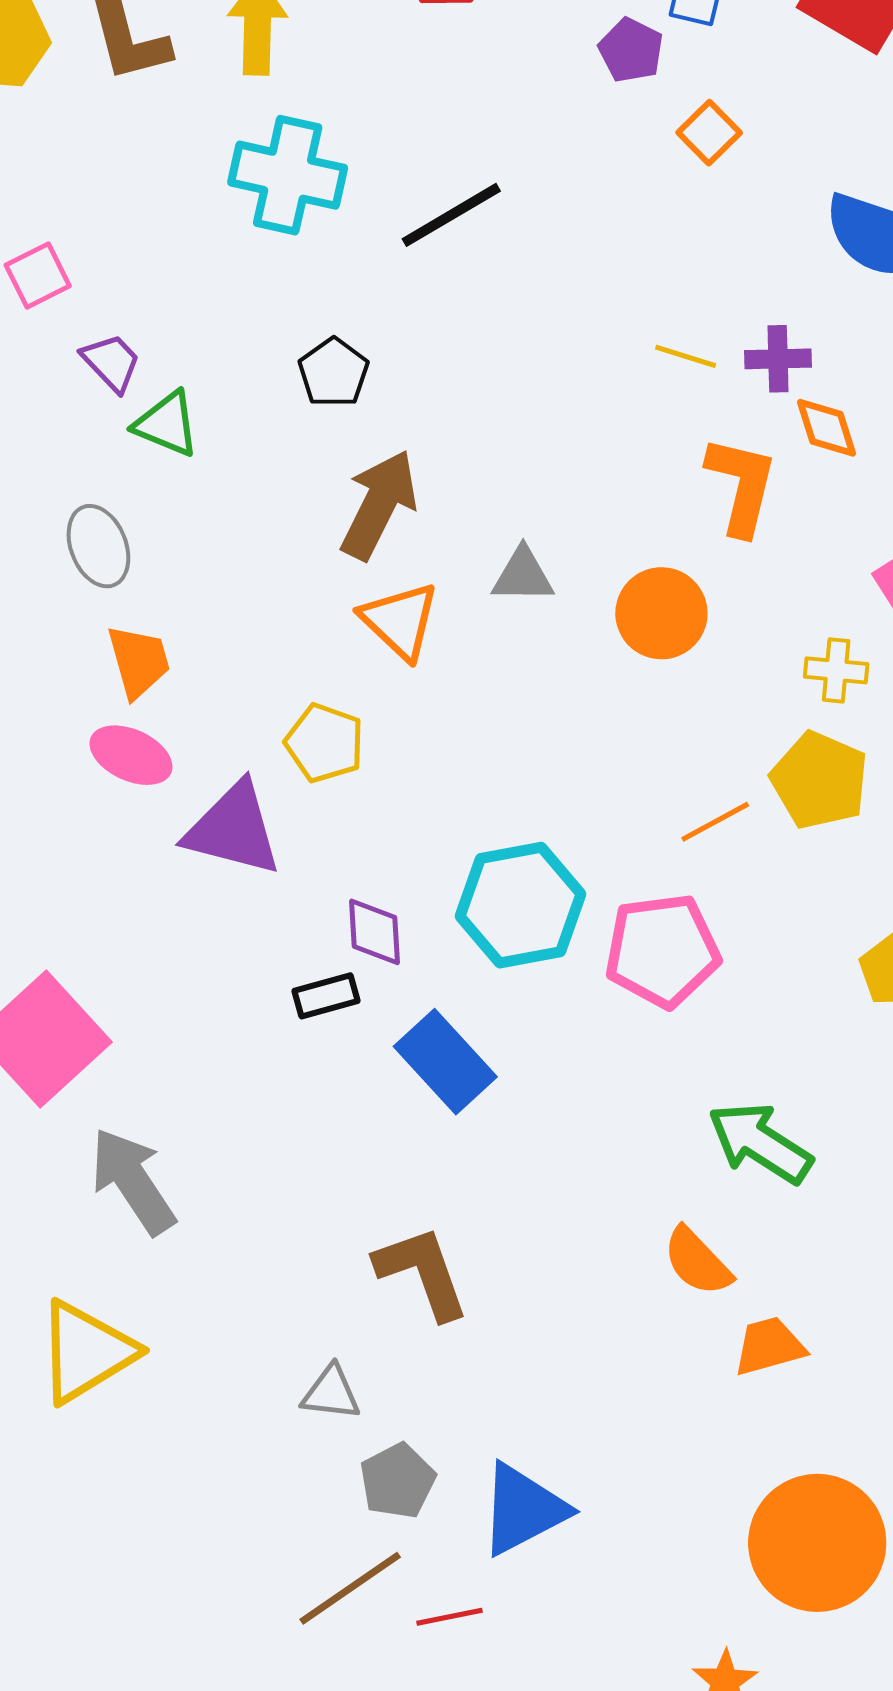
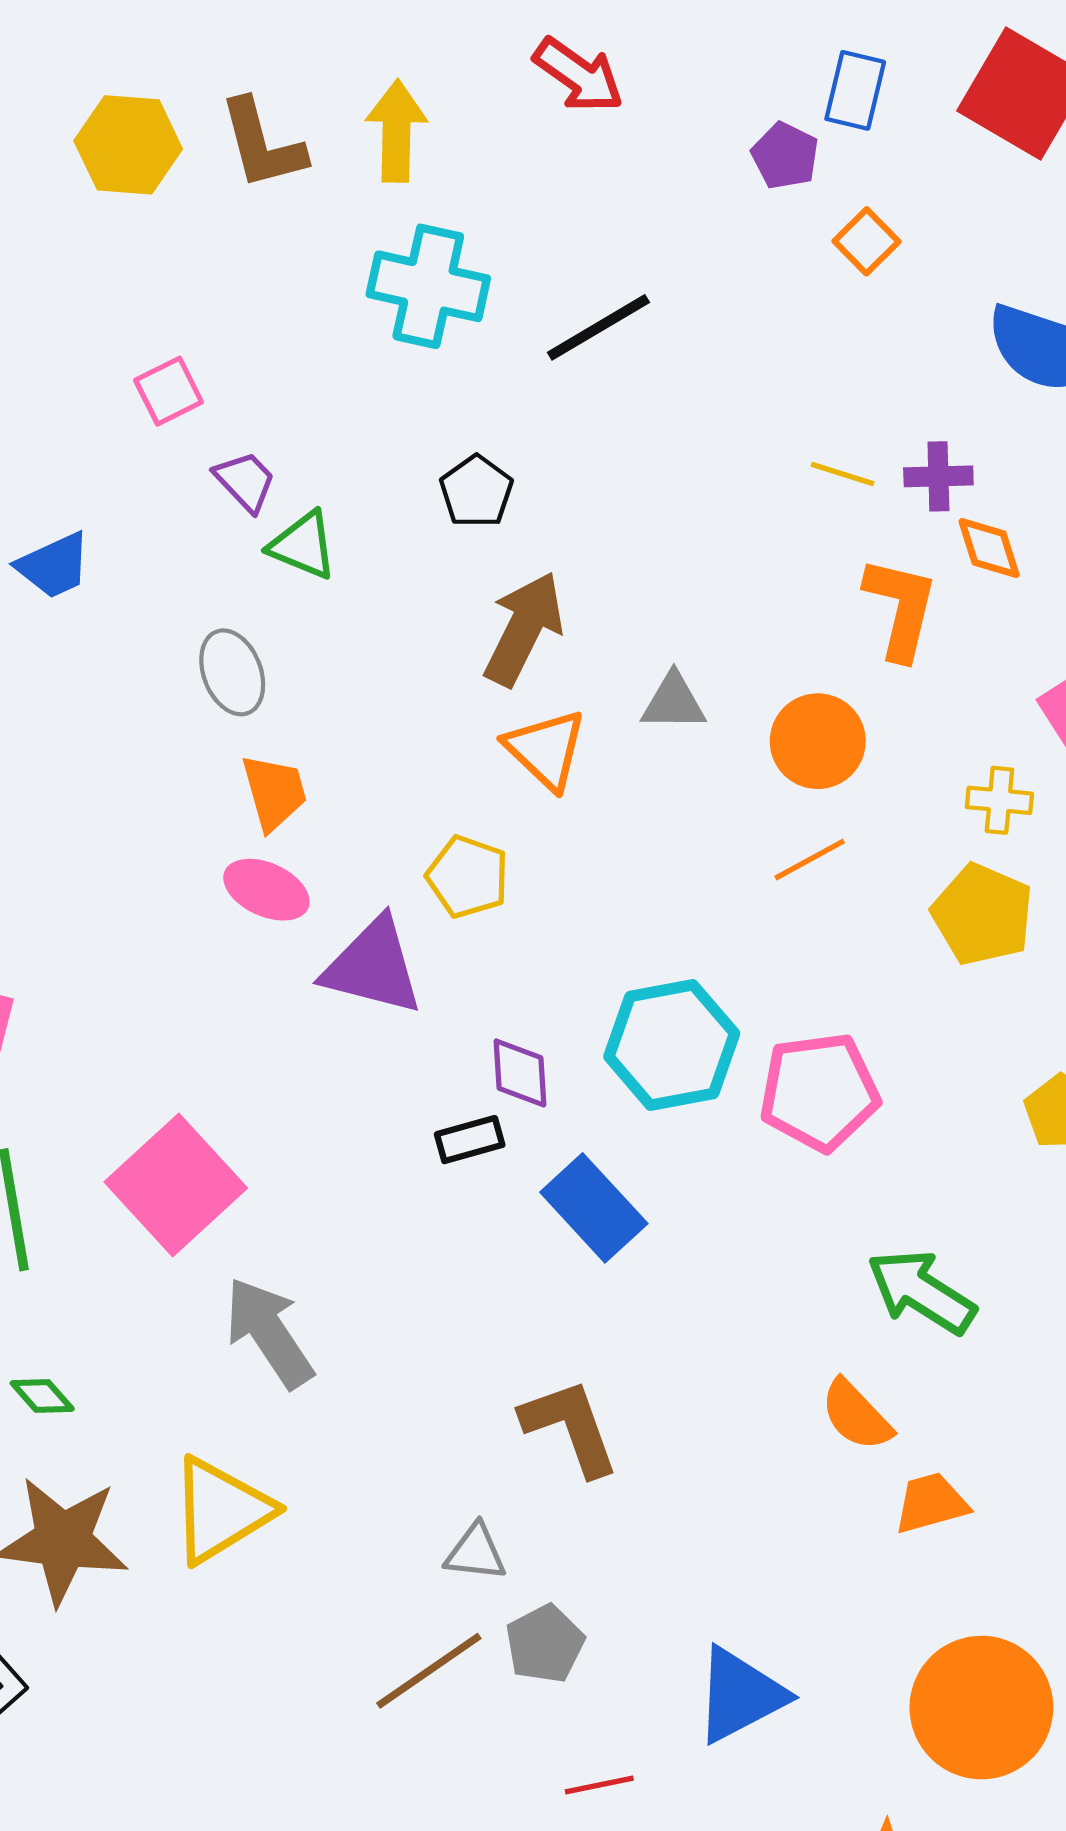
orange line: (715, 822) -> (810, 860), moved
blue triangle: (523, 1509) -> (740, 1695), moved
brown line: (350, 1588) -> (429, 1671), moved

